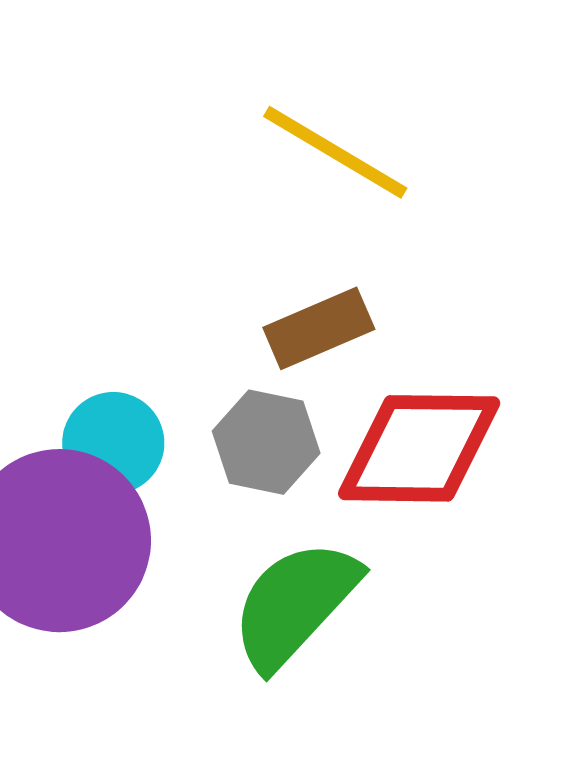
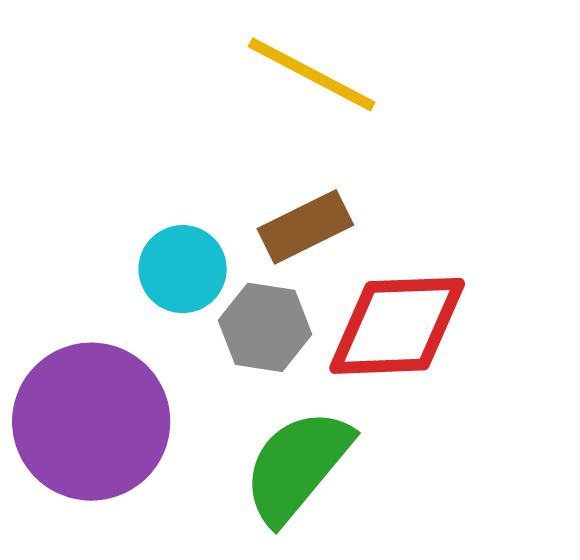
cyan circle: (113, 443) -> (183, 269), moved

